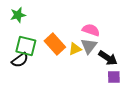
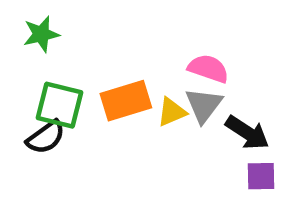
orange rectangle: (55, 44) -> (126, 101), turned -65

